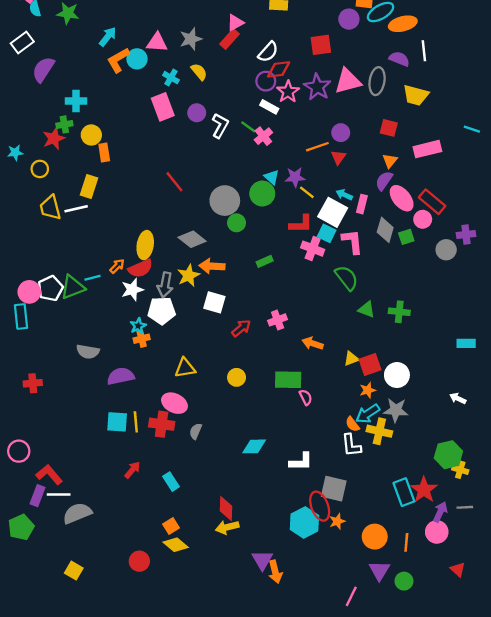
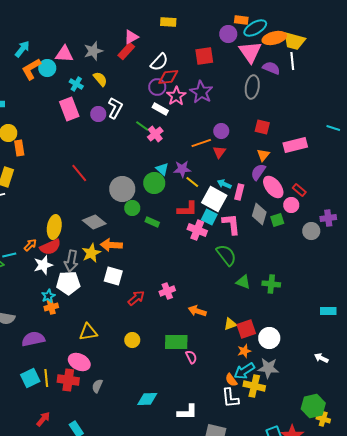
pink triangle: (348, 81) -> (250, 52), moved, turned -50
yellow trapezoid: (416, 95) -> (294, 41), moved
white L-shape: (220, 126) -> (115, 108), moved
red rectangle: (432, 202) -> (299, 190), size x0.6
green rectangle: (265, 261) -> (152, 222), moved, turned 48
cyan square: (117, 422) -> (30, 378), turned -30

